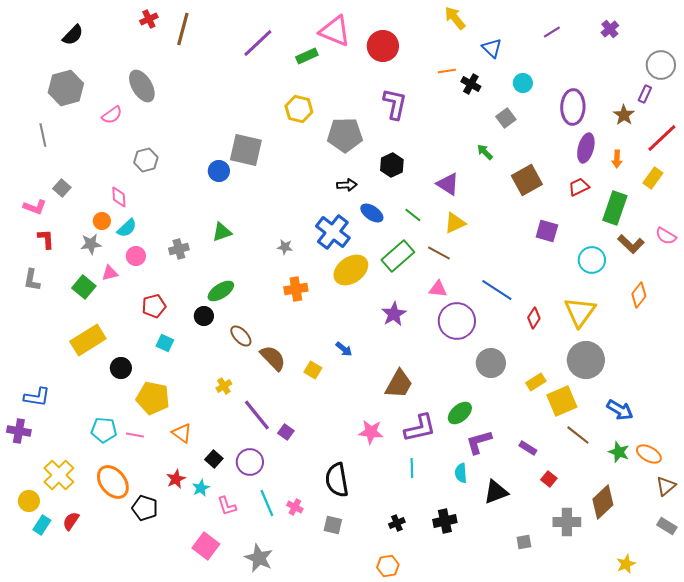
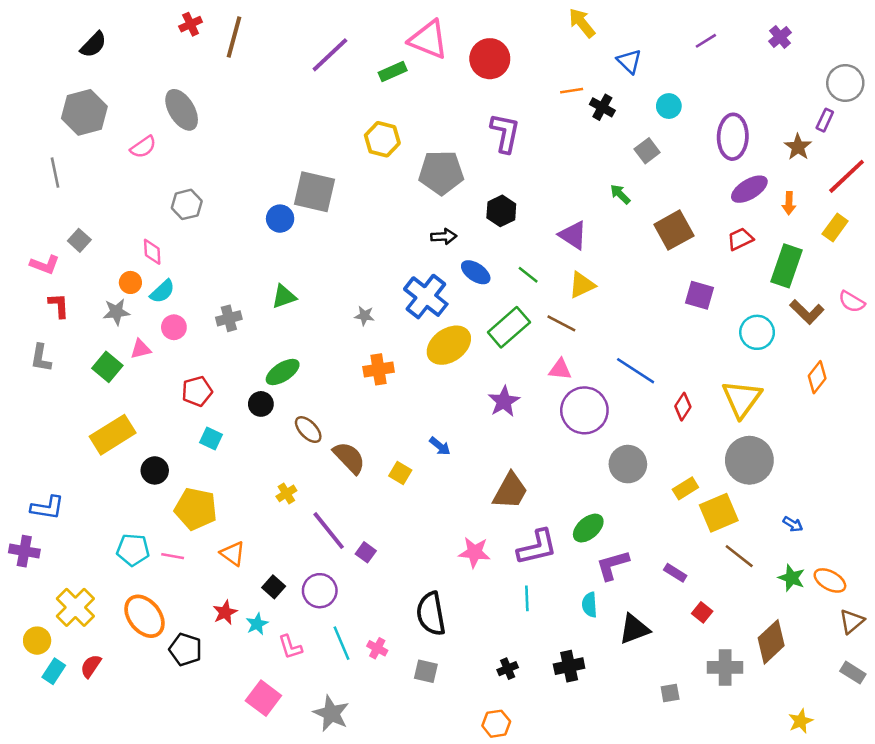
purple ellipse: (586, 148) -> (749, 189), turned 44
blue arrow: (620, 410) -> (793, 524), size x0.6

